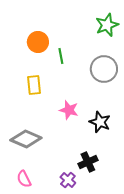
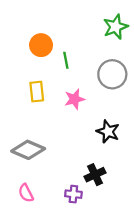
pink star: (69, 110) -> (75, 99), moved, turned -30
purple cross: (68, 180) -> (73, 194), turned -35

